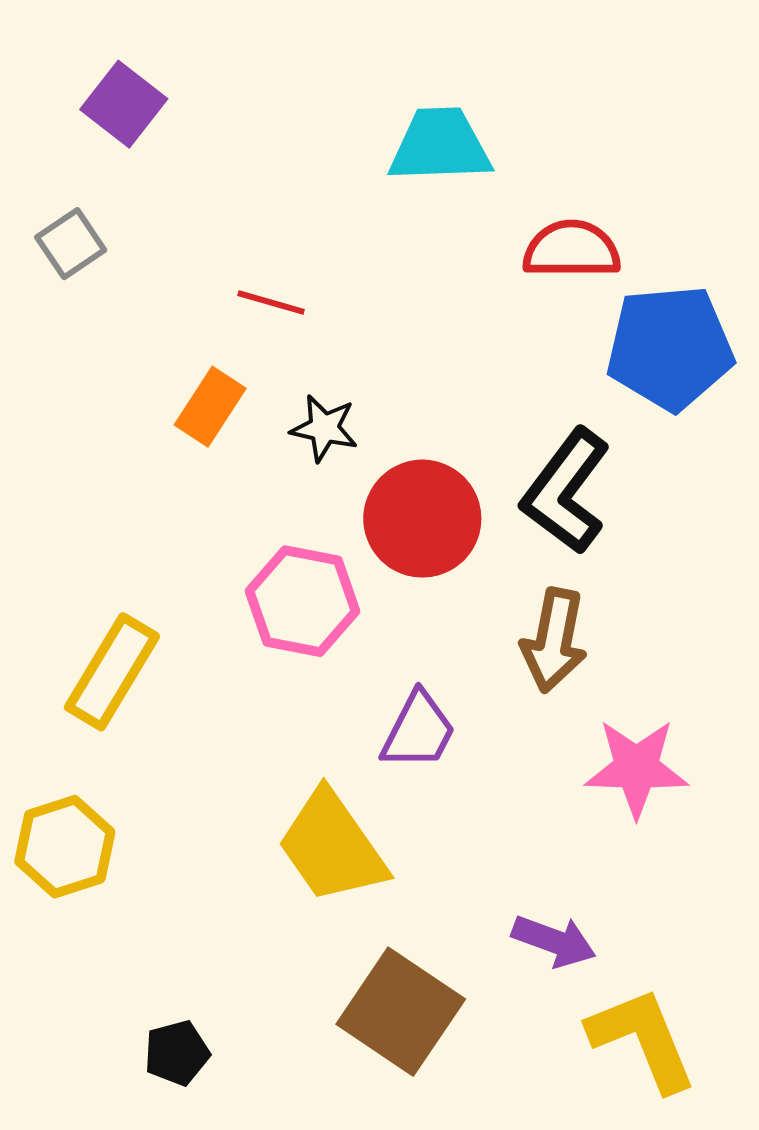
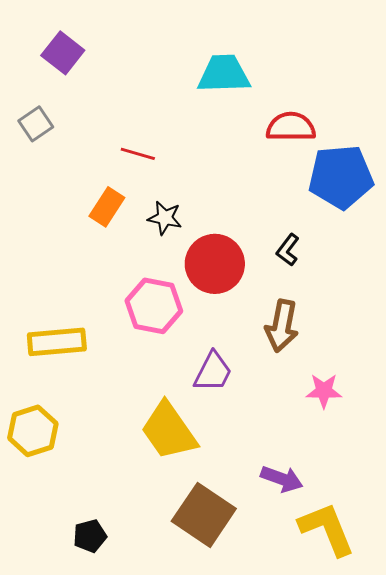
black L-shape: (566, 491) -> (288, 250), size x0.5
yellow rectangle: (112, 672) -> (57, 342), turned 54
pink star: (636, 768) -> (324, 391), size x0.7

